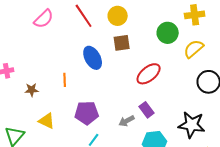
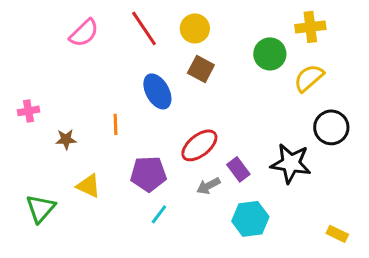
brown square: (122, 43) -> (201, 69), turned 36
red ellipse: (149, 74) -> (199, 145), moved
black star: (192, 125) -> (291, 163), moved

